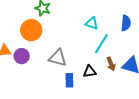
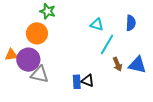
purple circle: (22, 56) -> (28, 60), size x1.5
gray triangle: (58, 58) -> (40, 74), moved
black triangle: (90, 72) -> (88, 81), moved, turned 32

